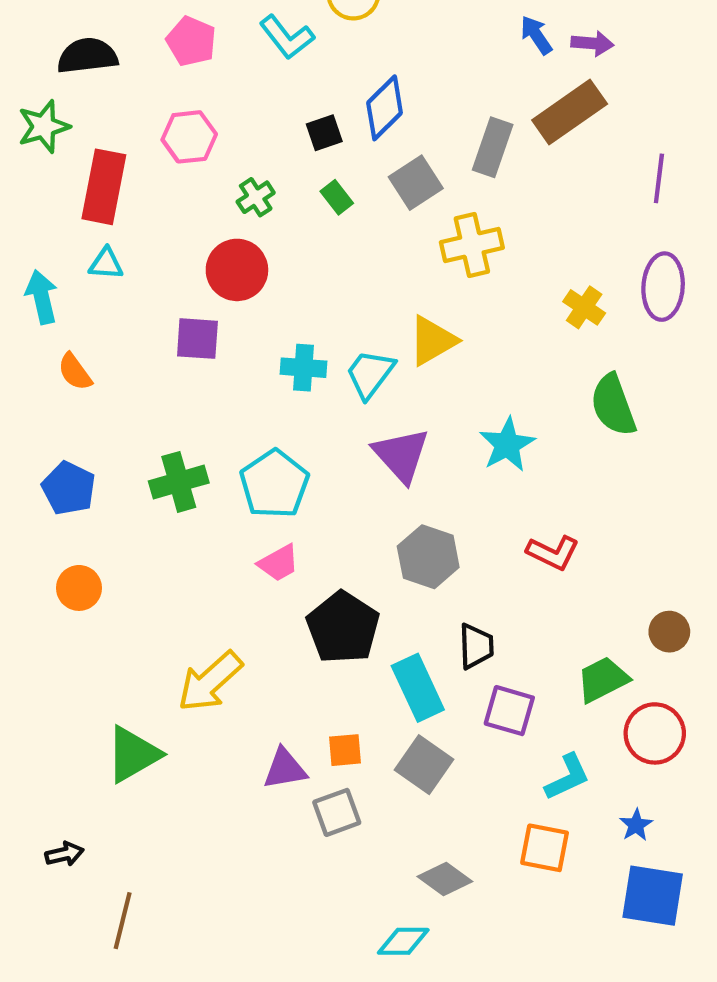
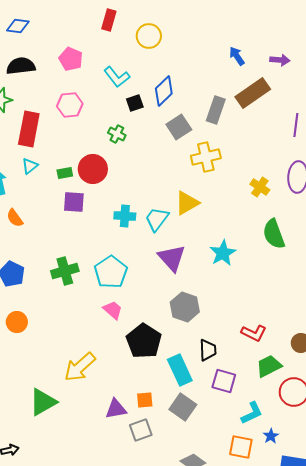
cyan L-shape: (287, 37) -> (117, 77), moved
purple arrow: (592, 43) -> (280, 60), moved
green cross: (256, 197) -> (117, 134), moved, turned -30
green rectangle: (337, 197) -> (65, 173), moved, turned -63
cyan triangle: (106, 264) -> (30, 166), turned -42
red L-shape: (553, 553) -> (254, 333), moved
pink trapezoid: (279, 563) -> (113, 310), turned -110
blue star: (636, 825) -> (271, 436), moved

